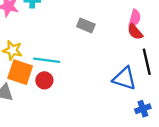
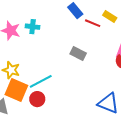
cyan line: (47, 60) -> (41, 81), turned -40

